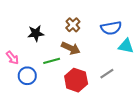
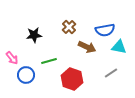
brown arrow: (71, 48) -> (87, 47), moved
gray line: (107, 74) -> (111, 73), moved

